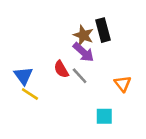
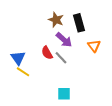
brown star: (83, 35) -> (56, 20), moved
orange triangle: (123, 84) -> (94, 46), moved
cyan square: (104, 116) -> (64, 94), moved

